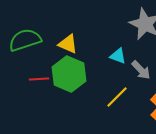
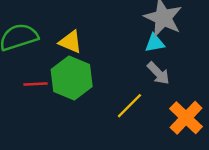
cyan triangle: (118, 56) -> (155, 43), moved, turned -30

